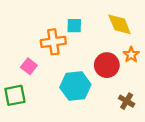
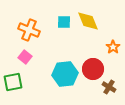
yellow diamond: (120, 24) -> (88, 21), moved
orange cross: (53, 42) -> (29, 30), moved, turned 30
red circle: (107, 65) -> (93, 69), moved

